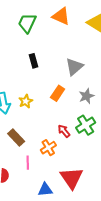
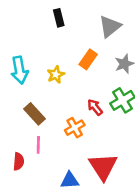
yellow star: (26, 101) -> (56, 75), moved
pink line: (28, 163) -> (38, 145), moved

